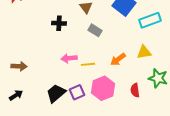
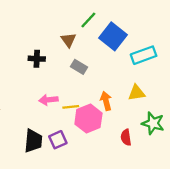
orange arrow: (118, 59) -> (106, 101), turned 112
pink hexagon: (103, 88) -> (88, 119), moved
black trapezoid: (56, 93) -> (33, 141), turned 135

